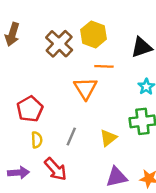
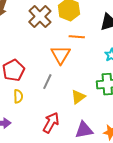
gray line: (71, 137) -> (47, 82), moved
red arrow: (55, 169) -> (51, 123), moved, turned -110

